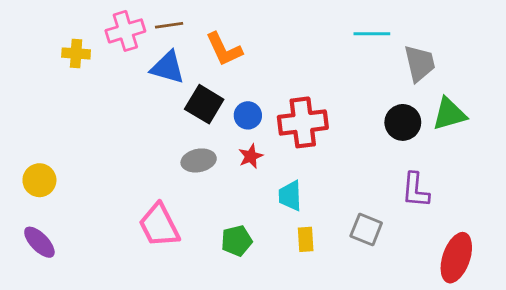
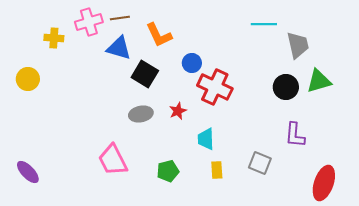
blue circle: (248, 115) -> (192, 63), moved
red cross: (303, 122) -> (215, 87), turned 32
yellow circle: (39, 180) -> (28, 79), moved

